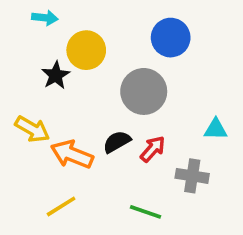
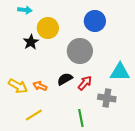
yellow arrow: (32, 129) -> (18, 86), moved
cyan triangle: (216, 129) -> (120, 72), size x1.5
orange arrow: (72, 154) -> (40, 86), size x0.6
green line: (146, 212) -> (81, 118), turned 60

